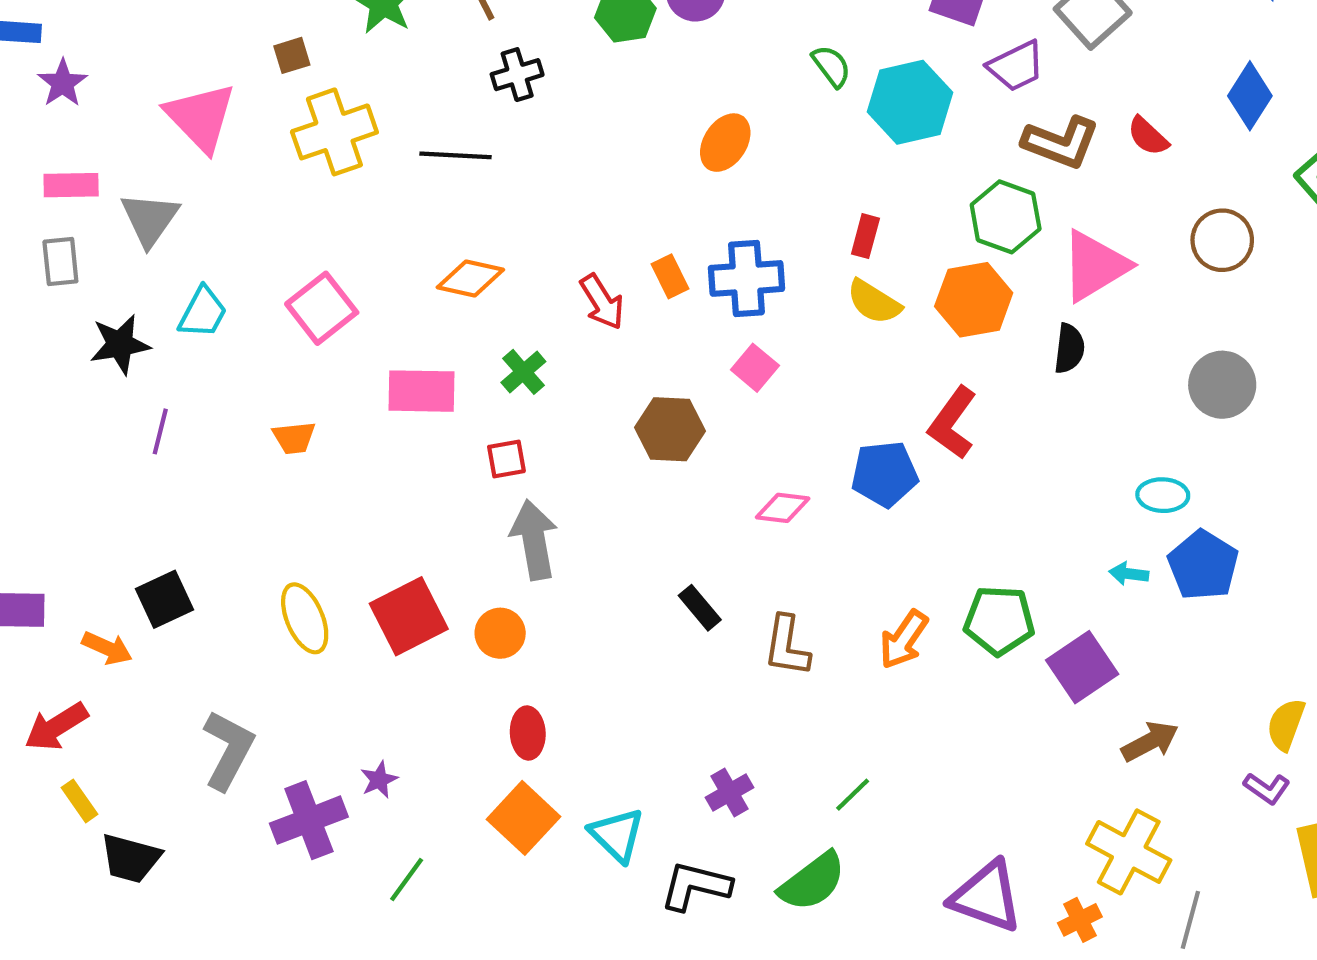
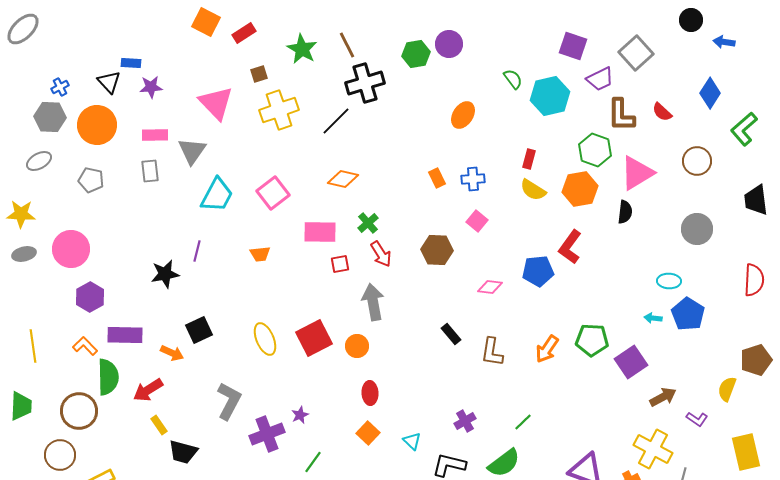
black cross: (517, 75) -> (365, 83), size x1.6
purple star: (63, 83) -> (151, 87), turned 30
brown L-shape: (1061, 143) -> (621, 115), turned 69
black line: (455, 155) -> (336, 121), turned -48
blue cross: (746, 278) -> (473, 179), size x0.7
red arrow: (602, 302) -> (381, 254), moved
cyan trapezoid: (203, 312) -> (217, 195), size x1.4
black star: (120, 344) -> (165, 274), moved
red square: (506, 459) -> (340, 264), moved
purple L-shape: (1267, 788) -> (697, 419), moved
orange square: (523, 818) -> (368, 433), size x0.7
cyan triangle: (617, 835) -> (412, 441), size x0.7

